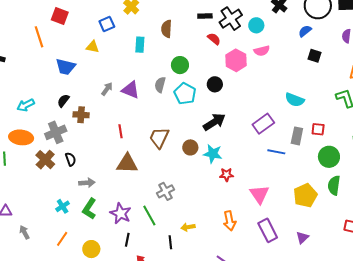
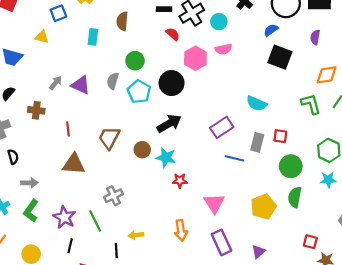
black square: (314, 56) -> (280, 57), size x1.6
black circle: (215, 84) -> (172, 83), size x1.5
brown cross: (81, 115) -> (36, 110), moved

